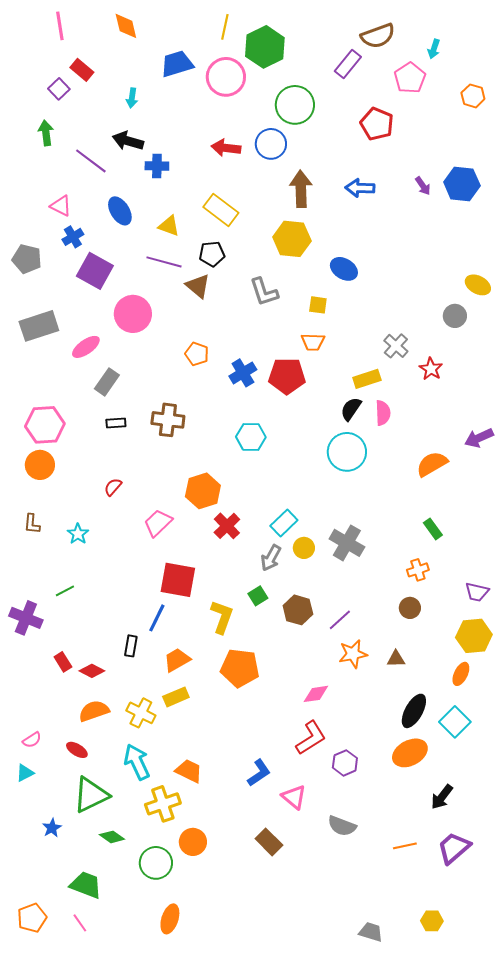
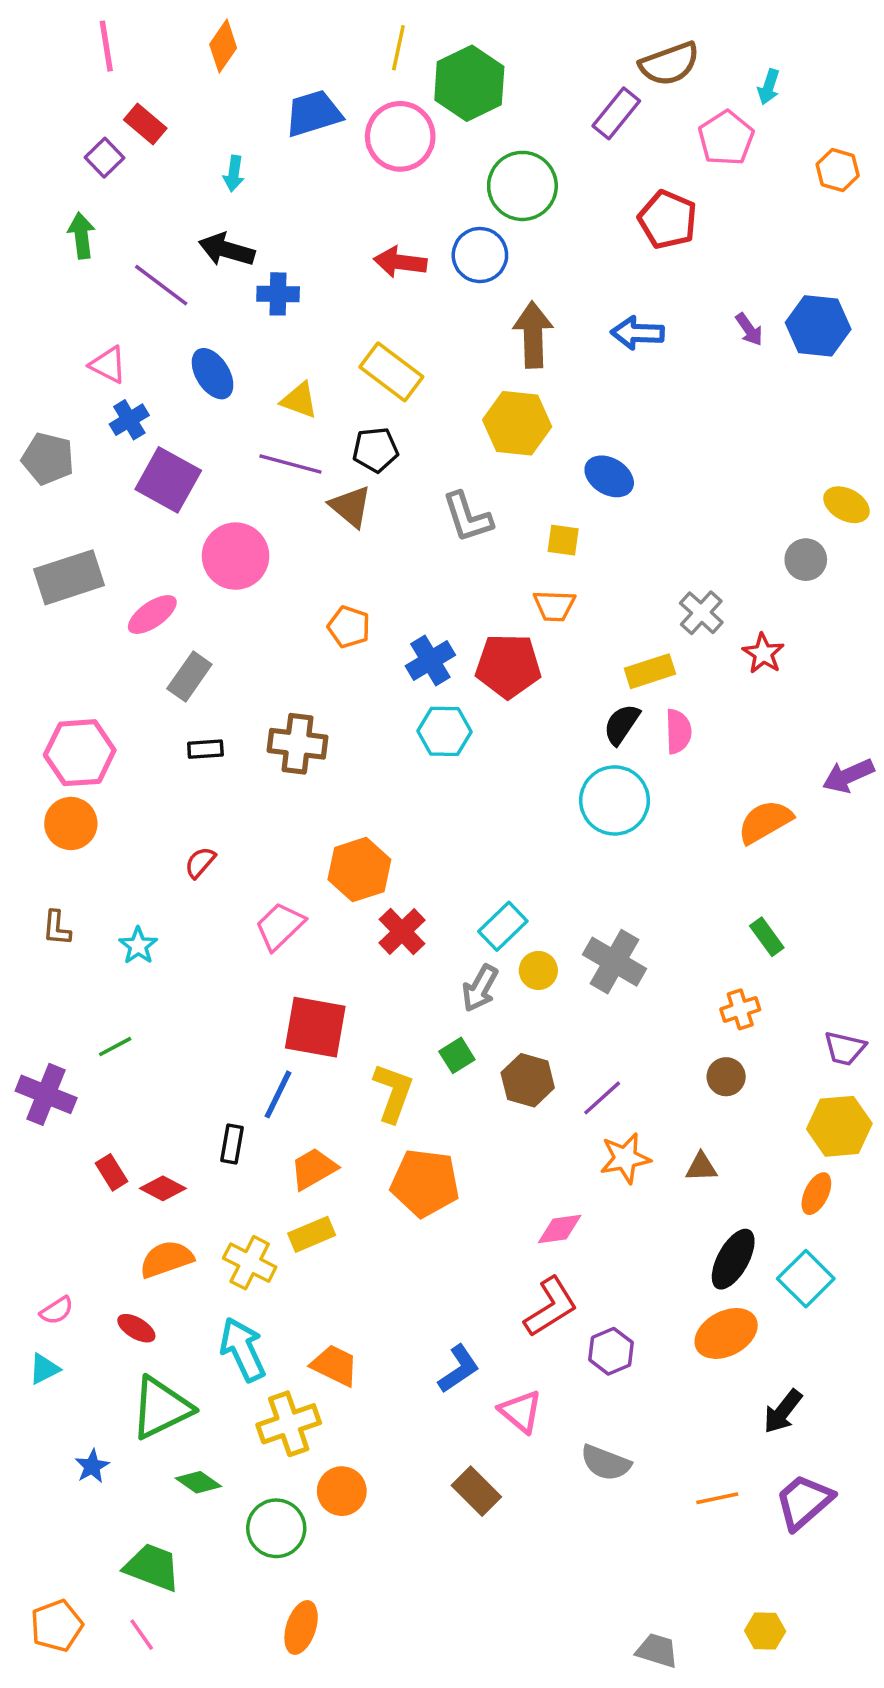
orange diamond: (126, 26) -> (223, 46), turned 48
cyan hexagon: (251, 437) -> (444, 731), moved

